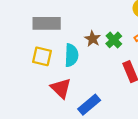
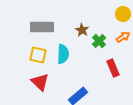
brown star: (93, 39) -> (82, 30), moved
red triangle: (61, 88) -> (40, 82), moved

